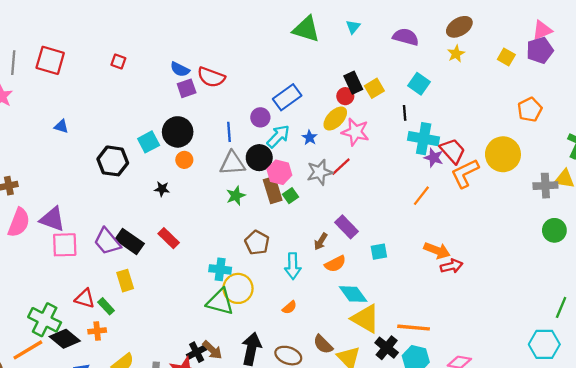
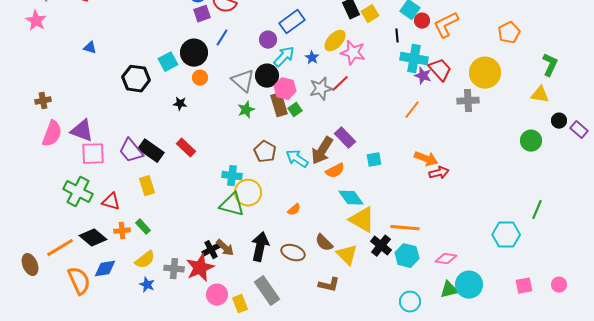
red circle: (345, 96) -> (422, 21), moved
blue line: (229, 132) -> (222, 38), moved, turned 36
gray triangle: (232, 163) -> (243, 81), turned 45
orange L-shape: (465, 173) -> (446, 25), moved
gray cross: (545, 186) -> (468, 101), moved
brown arrow: (321, 241) -> (322, 151), size x1.8
cyan arrow: (293, 266) -> (297, 159), moved, turned 125
green rectangle: (106, 306) -> (143, 227), moved
green cross: (45, 320) -> (78, 192), moved
cyan hexagon: (544, 344) -> (506, 235), moved

